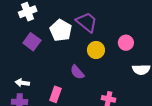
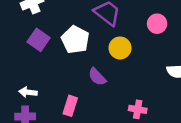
white pentagon: (61, 30) -> (75, 40), moved
pink circle: (126, 43) -> (157, 24), moved

